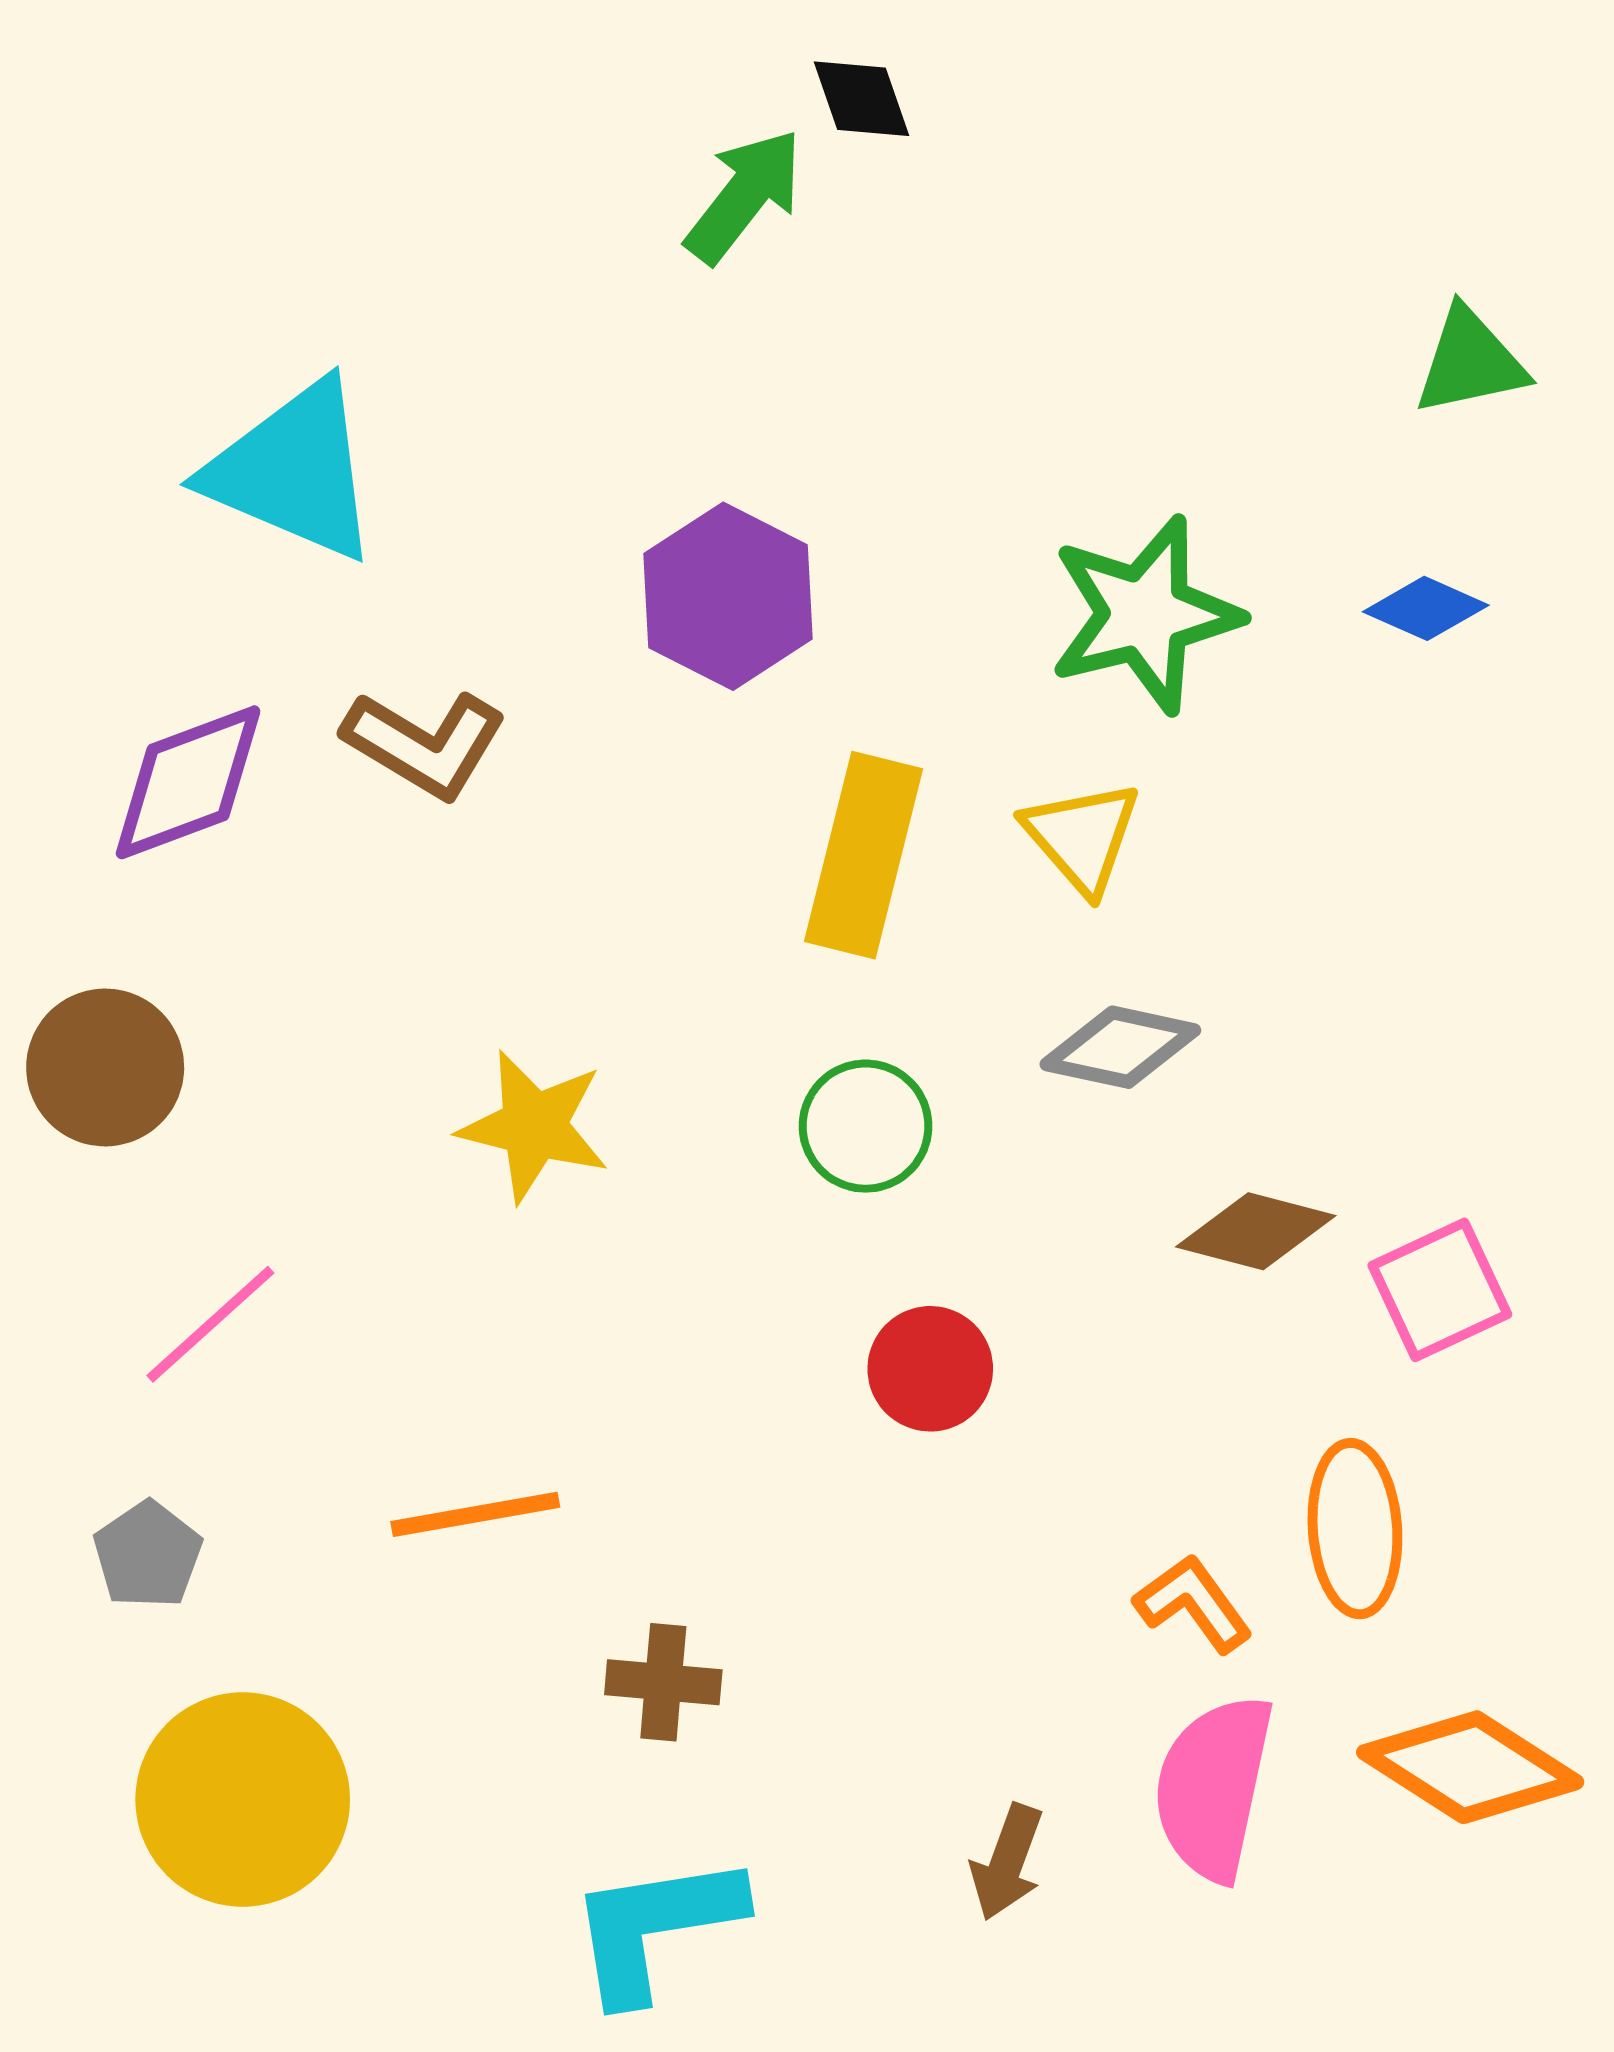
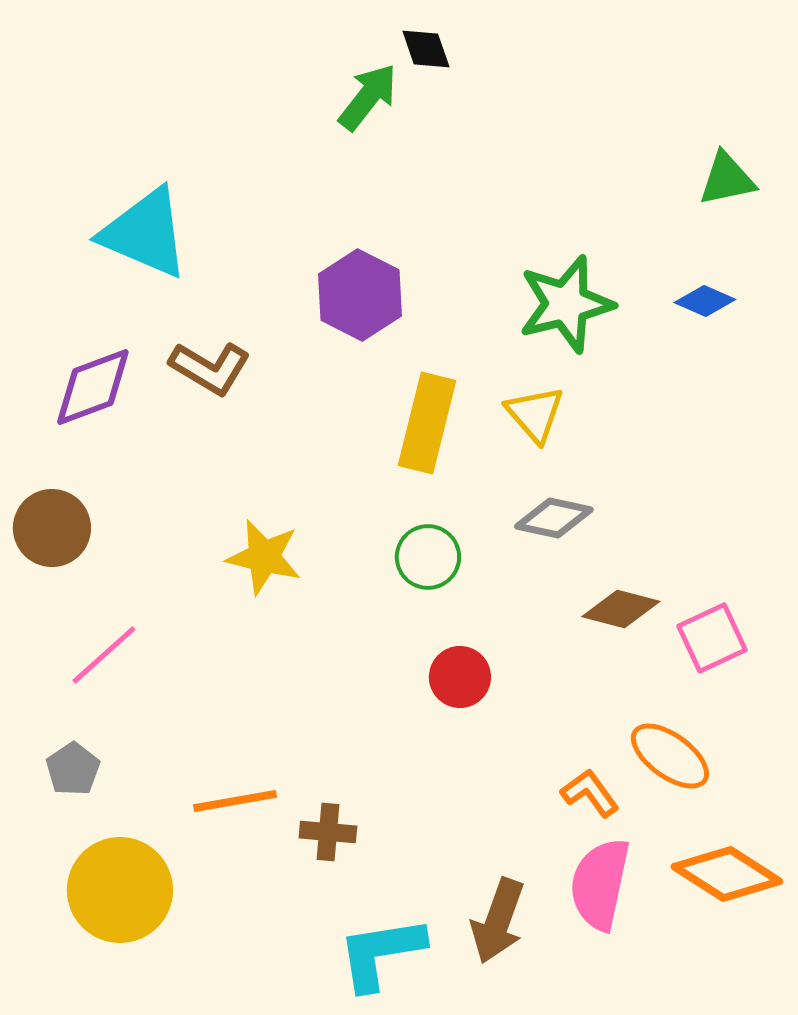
orange line: (475, 1514) -> (235, 801), moved
orange ellipse: (1355, 1529) -> (670, 756), turned -50
brown arrow: (1007, 1862) -> (498, 921), size x1.5
cyan L-shape: (655, 1927) -> (381, 953), moved

